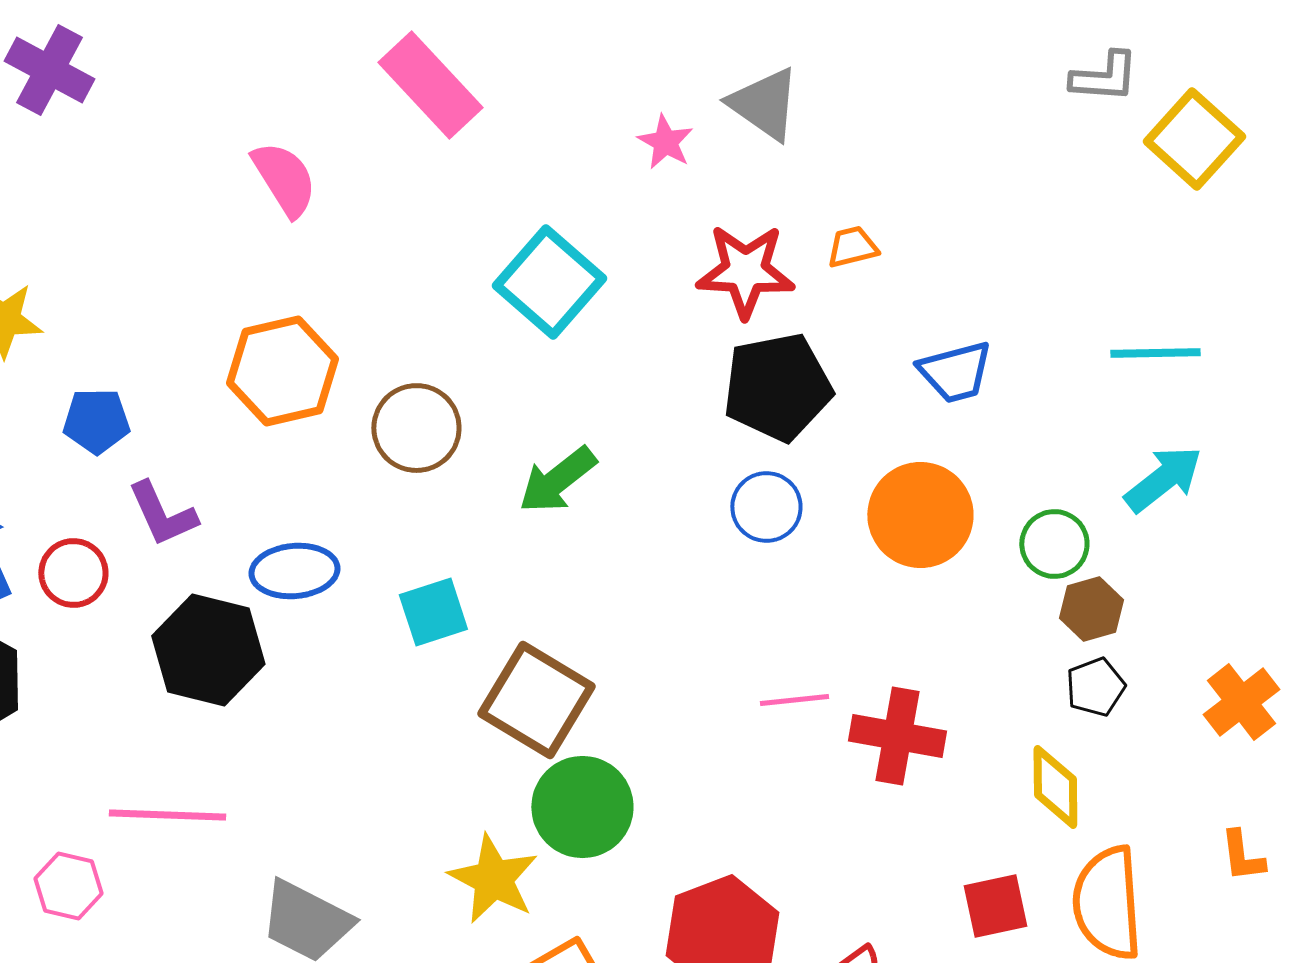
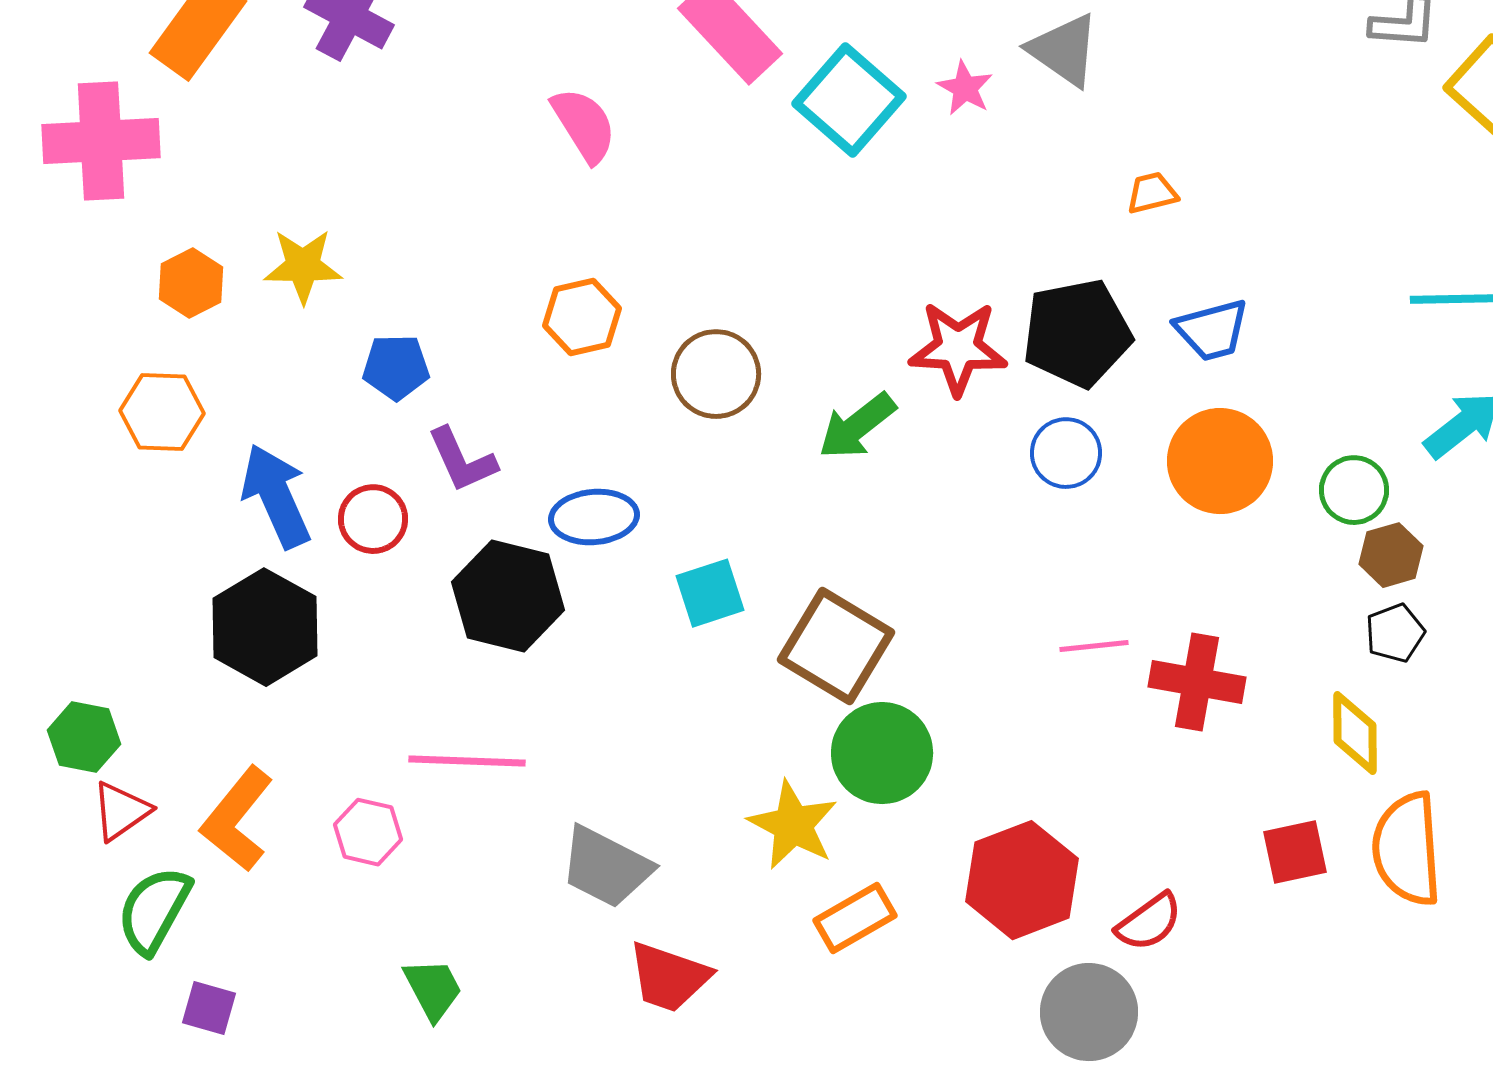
red star: (745, 271) -> (958, 348), moved
cyan square: (549, 282) -> (849, 100), moved
orange hexagon: (282, 371) -> (582, 317), size x0.7
blue trapezoid: (955, 372) -> (1212, 330), moved
cyan square: (433, 612) -> (710, 593), moved

